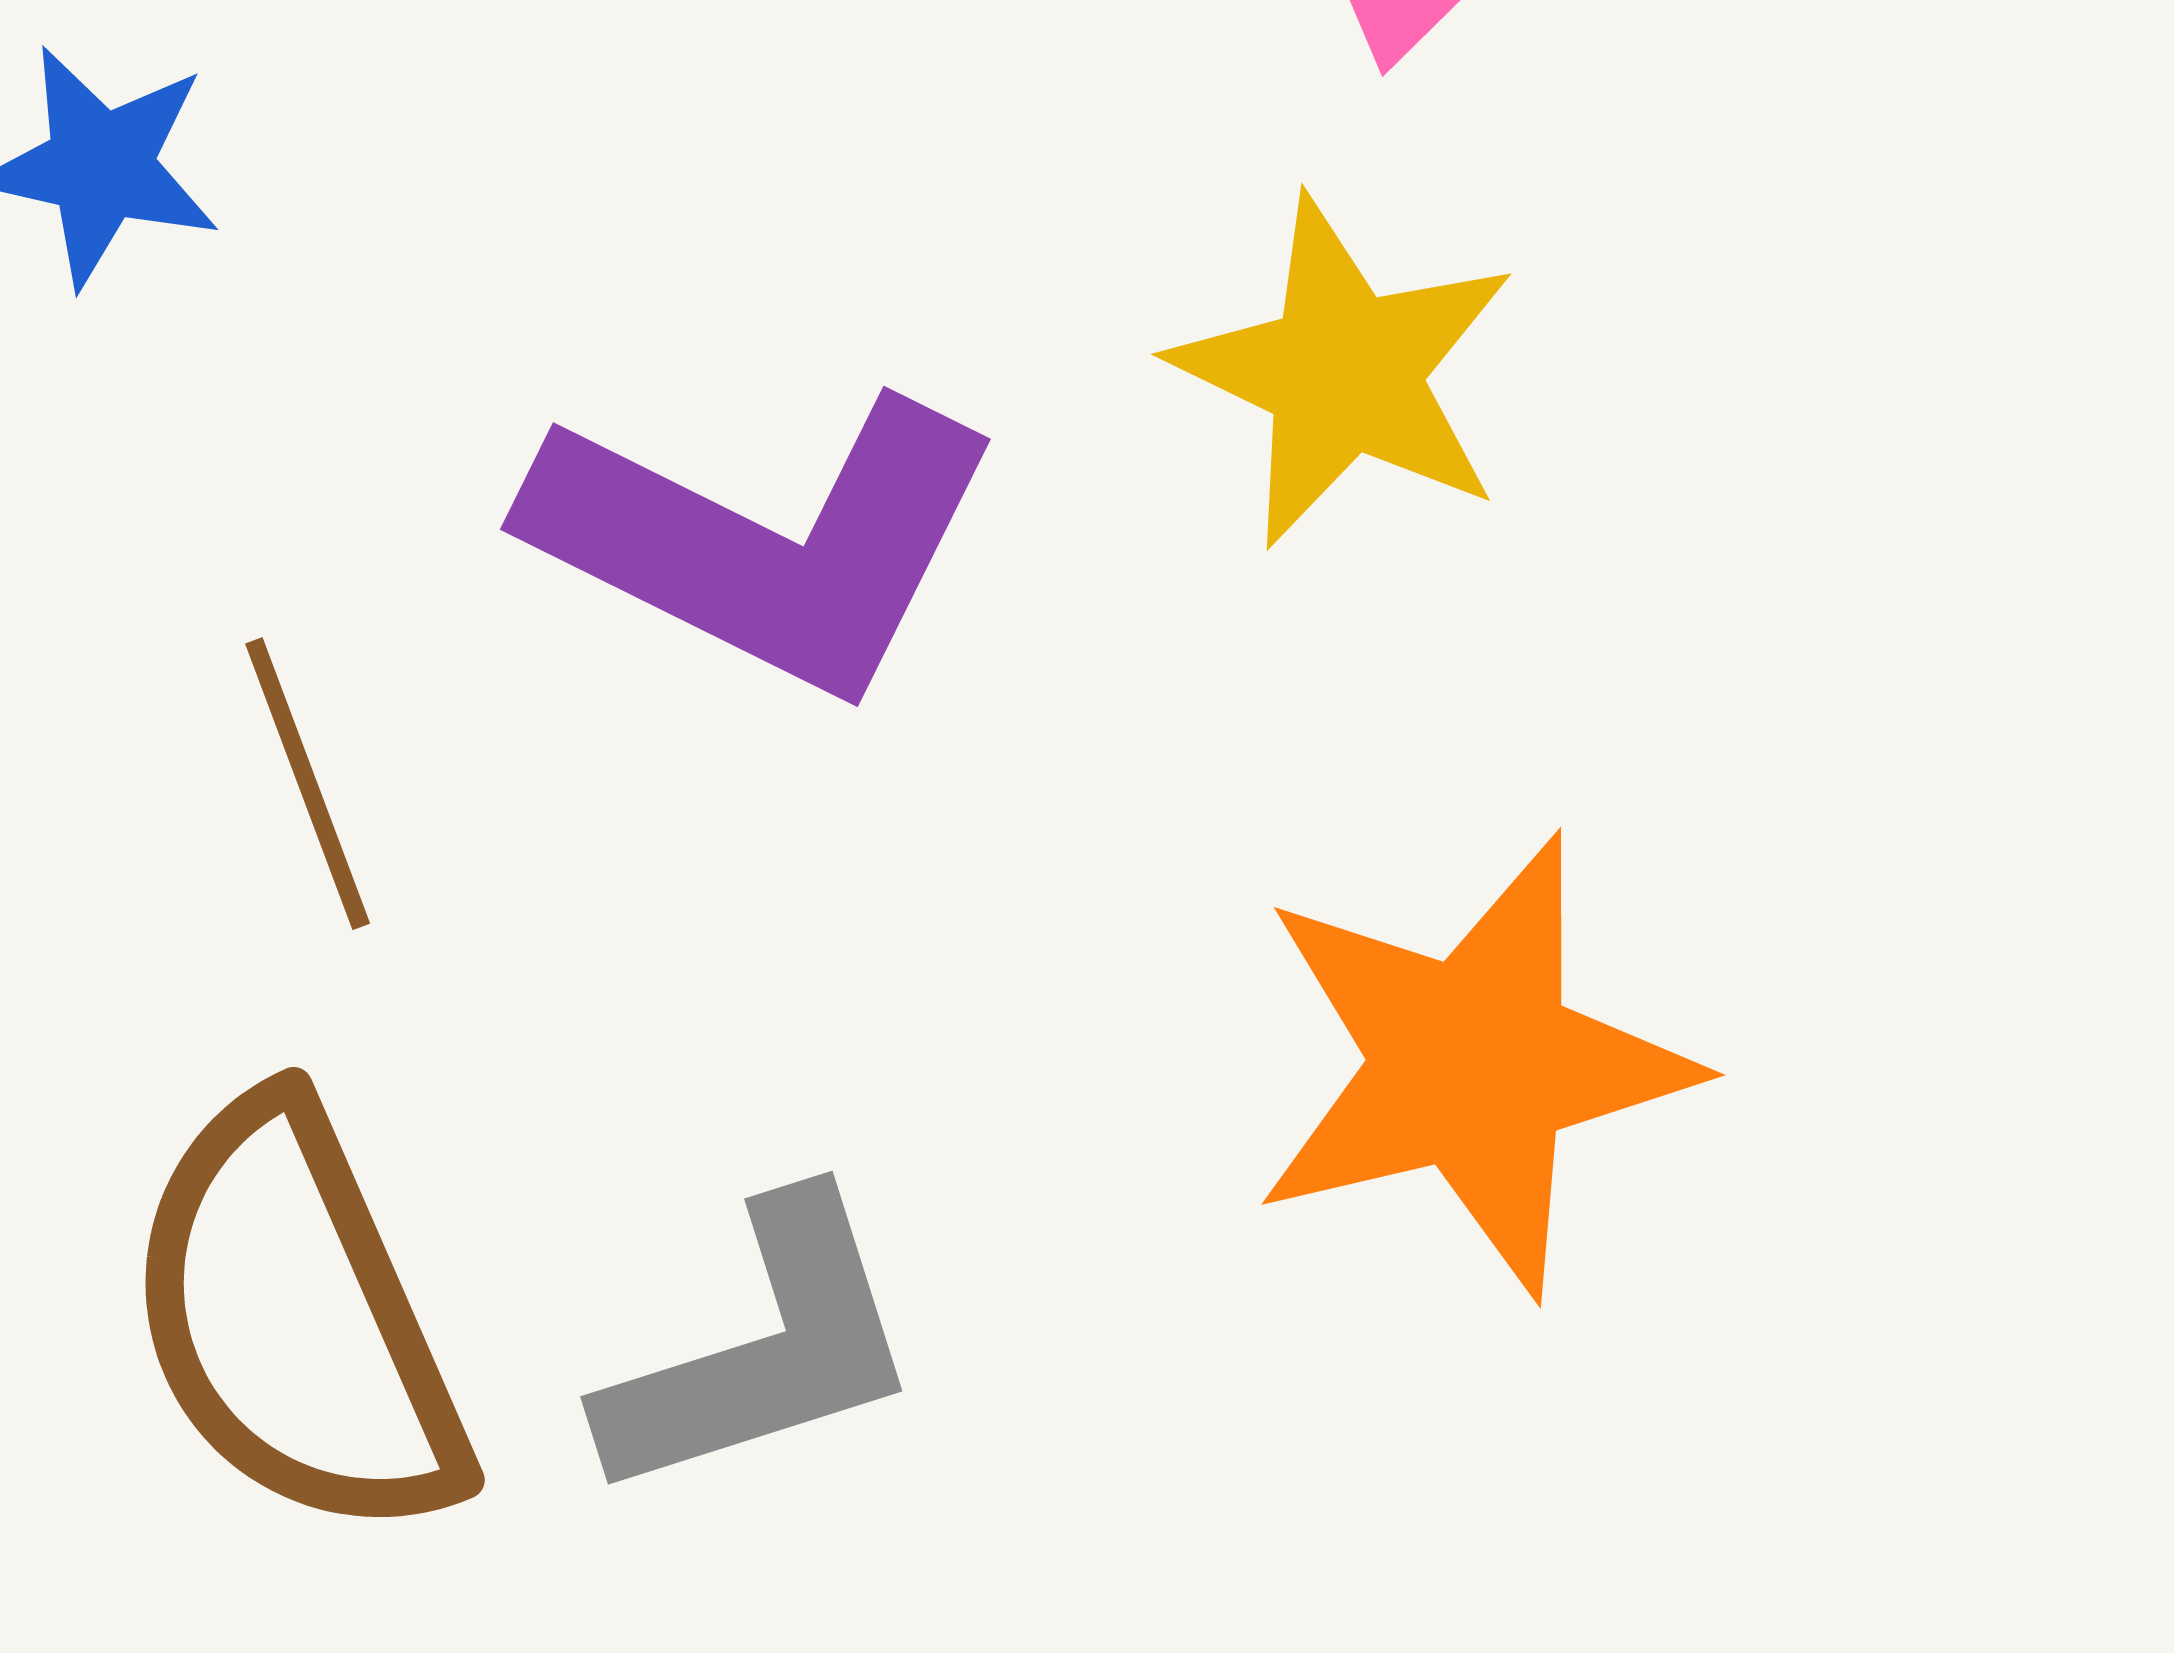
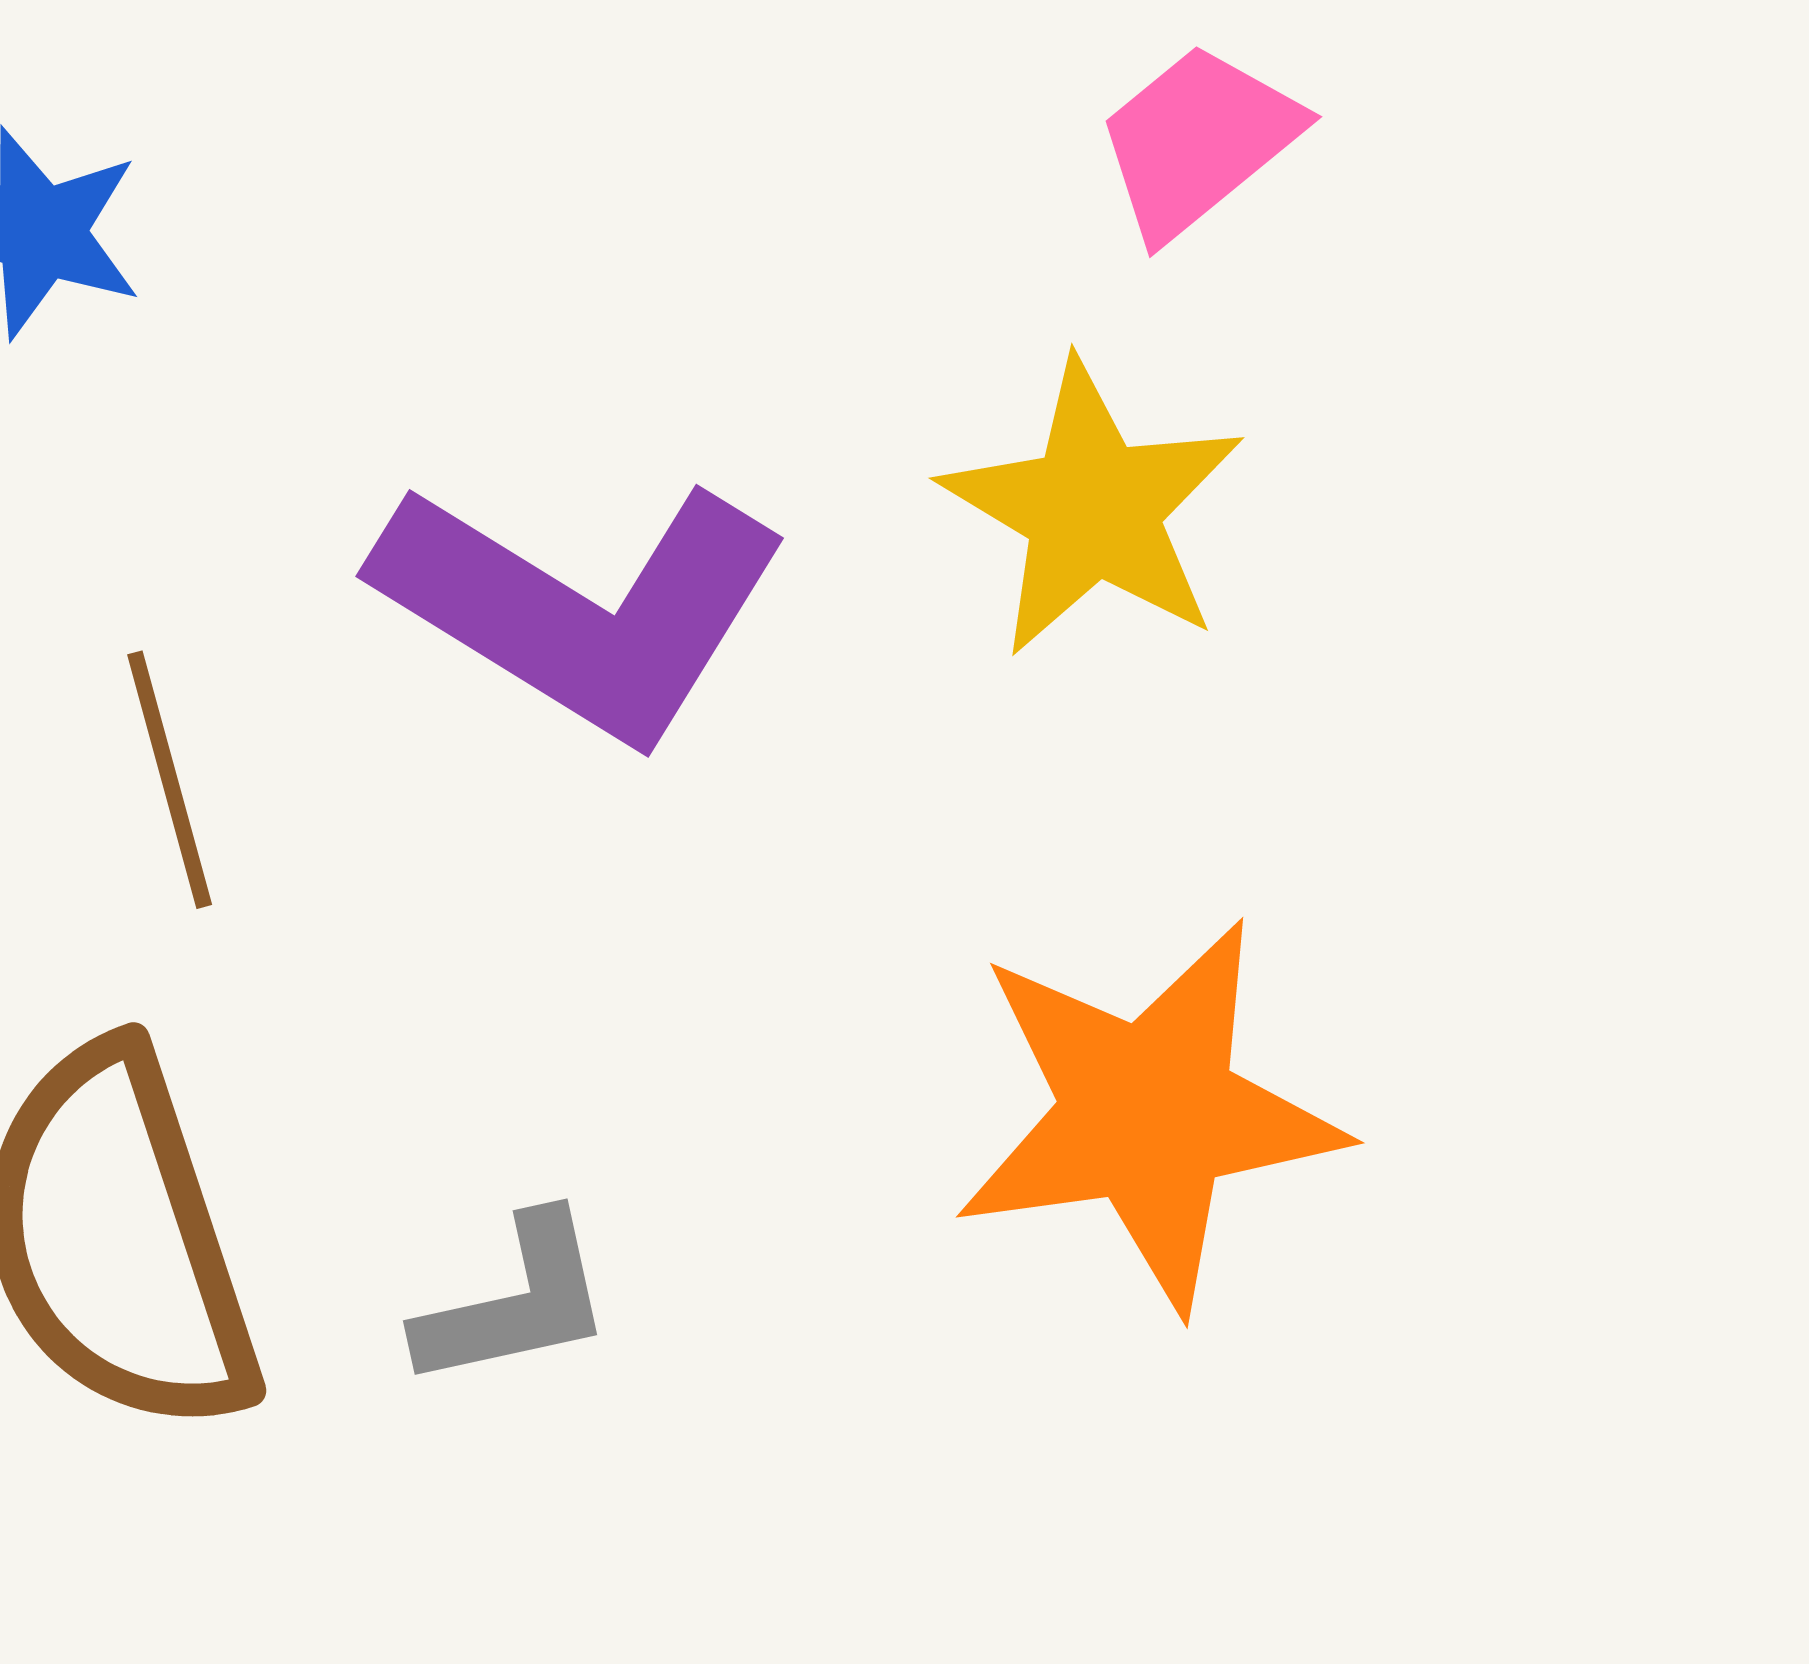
gray L-shape: (762, 1349) -> (515, 1302), size x0.7

